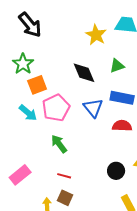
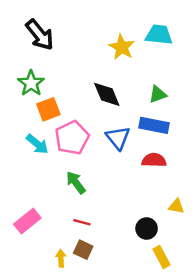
green triangle: (117, 66) -> (158, 94), moved
black circle: (116, 171) -> (147, 229), moved

